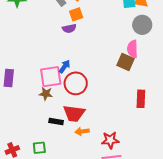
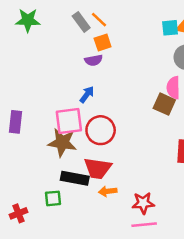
blue arrow: (65, 67) -> (87, 94), moved
brown star: (46, 94) -> (62, 143), size x1.6
black rectangle: (56, 122) -> (75, 178), size x1.5
green square: (39, 148) -> (53, 198), moved

